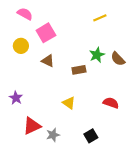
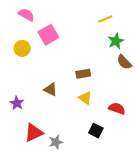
green star: (97, 55) -> (116, 41), moved
brown triangle: (48, 61) -> (51, 89), moved
yellow triangle: (69, 103) -> (85, 98), moved
black square: (91, 136) -> (96, 131), moved, turned -32

